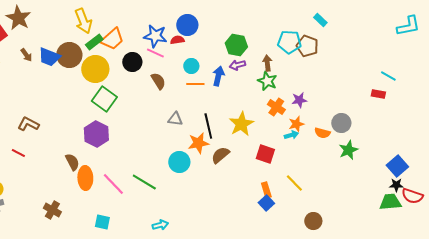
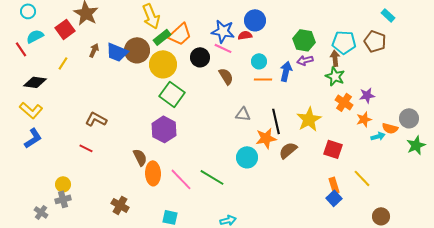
cyan pentagon: (289, 42) -> (344, 42), moved
brown arrow: (26, 55) -> (94, 50), turned -120
cyan arrow: (291, 135) -> (378, 136), moved

